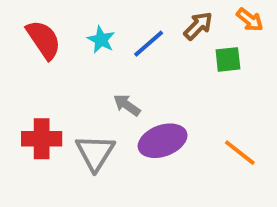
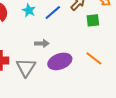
gray arrow: (127, 105) -> (42, 43), turned 144
orange line: (240, 153) -> (94, 58), moved

